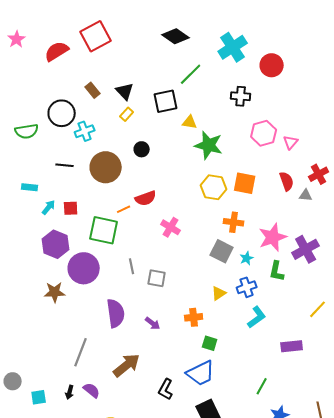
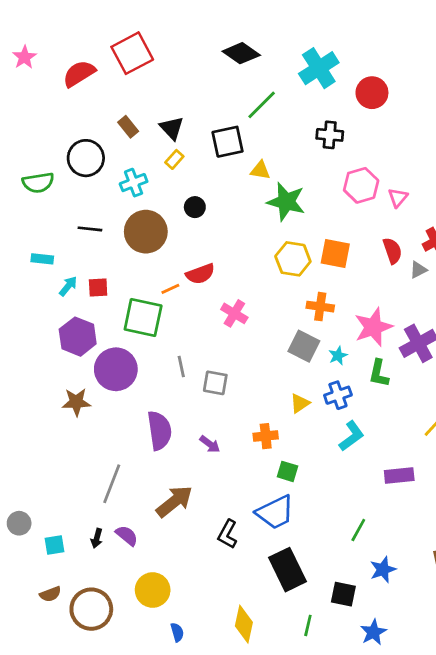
cyan cross: (85, 131) -> (134, 183), moved
gray triangle: (306, 195) -> (418, 270), turned -32

